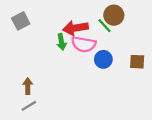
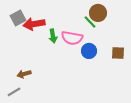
red arrow: (75, 28) -> (34, 24), moved
brown arrow: (28, 86) -> (24, 74), turned -104
gray line: (29, 106) -> (14, 92), moved

